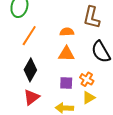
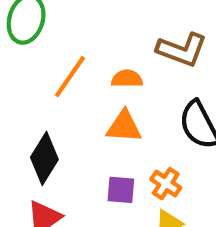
brown L-shape: (92, 17) -> (182, 50), turned -85
orange line: (29, 36) -> (70, 77), moved

